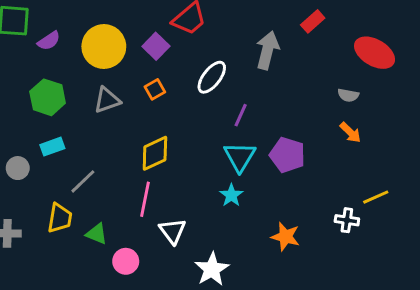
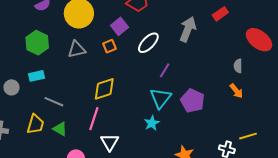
purple square: (156, 46) -> (119, 26), moved
gray semicircle: (348, 95) -> (238, 66), turned 72
gray line: (83, 181) -> (54, 102), turned 60
green triangle: (97, 234) -> (60, 129), moved

